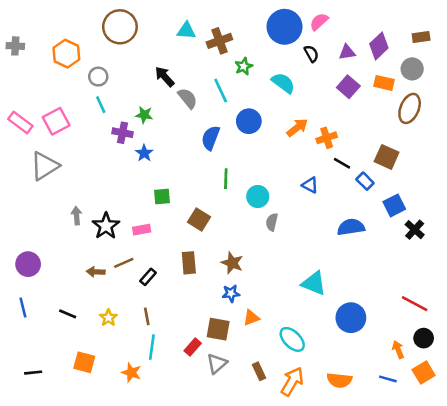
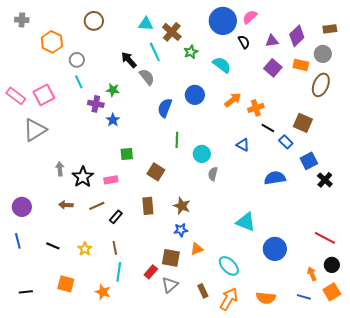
brown circle: (120, 27) -> (94, 21), size x0.7
brown cross: (219, 41) -> (172, 32), turned -30
gray cross: (15, 46) -> (22, 20), moved
cyan line: (221, 91) -> (155, 52), moved
brown arrow: (96, 272) -> (66, 205), moved

